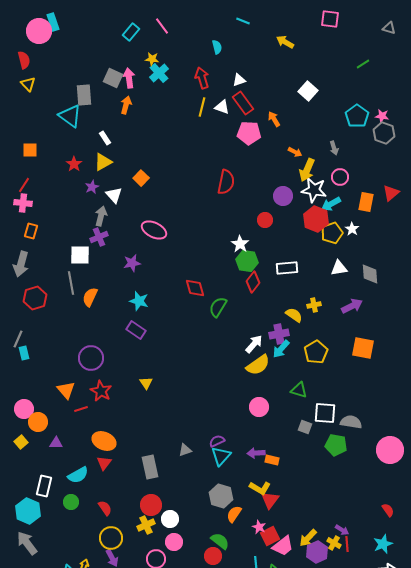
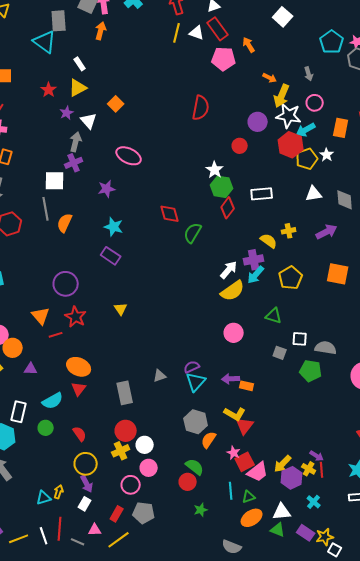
white square: (325, 413) -> (300, 339), size x0.7

